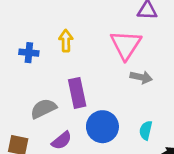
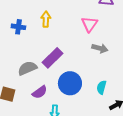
pink triangle: (126, 45) -> (90, 24), size x0.7
purple rectangle: (77, 93) -> (53, 58), turned 55

